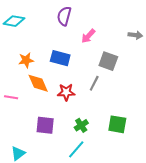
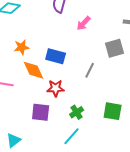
blue rectangle: (60, 58) -> (56, 56), moved
gray square: (108, 61) -> (115, 48), moved, turned -36
red star: (66, 92) -> (56, 88), moved

